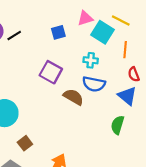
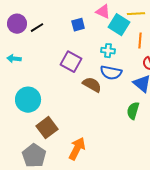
pink triangle: (85, 18) -> (103, 12), turned 42
yellow line: (121, 20) -> (136, 14), turned -30
brown square: (25, 143) -> (47, 128), size x1.5

